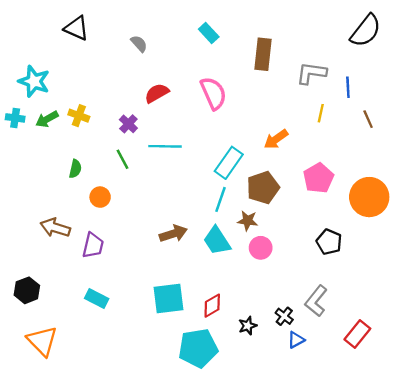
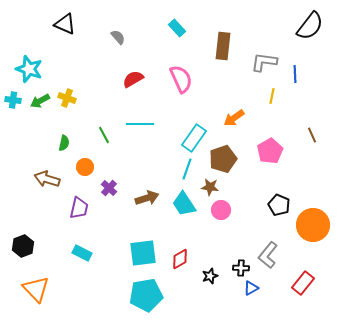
brown line: (368, 119) -> (312, 135), moved
purple cross: (128, 124) -> (109, 188), moved
orange circle: (369, 197) -> (313, 225), moved
brown arrow: (55, 228) -> (47, 179), moved
black cross: (284, 316) -> (241, 268), turned -35
cyan pentagon: (198, 348) -> (146, 295), moved

